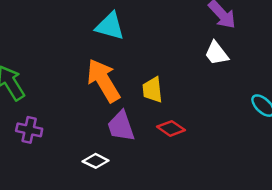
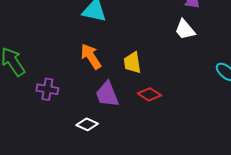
orange arrow: (103, 80) -> (91, 56), size x0.7
purple cross: (29, 130) -> (47, 89), moved

